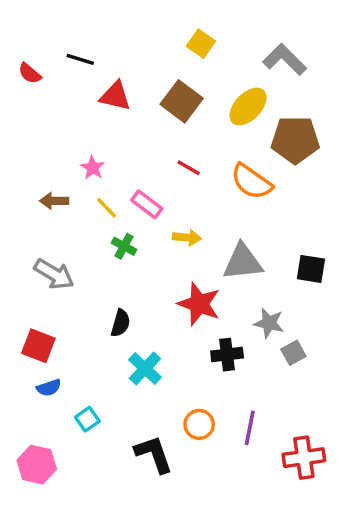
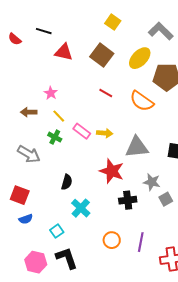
pink rectangle: (147, 204) -> (82, 131), moved
green cross: (124, 246) -> (55, 137), moved
cyan square: (87, 419) -> (57, 231), moved
black L-shape: (154, 454) -> (67, 258), moved
pink hexagon: (37, 465) -> (36, 262), moved

